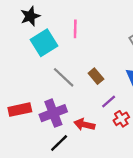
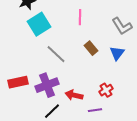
pink line: (75, 29) -> (80, 17), moved
brown rectangle: (96, 76) -> (91, 48), moved
purple line: (109, 102) -> (95, 110), moved, turned 32

